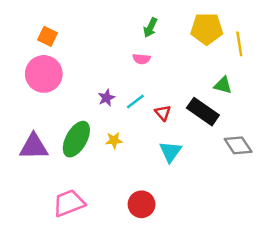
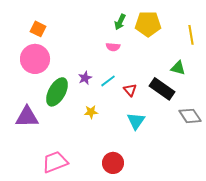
yellow pentagon: (207, 29) -> (148, 24), moved
green ellipse: (76, 139) -> (57, 92), moved

